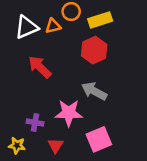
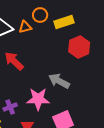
red hexagon: (94, 50) -> (79, 47), moved
purple cross: (35, 122) -> (10, 107), turned -32

